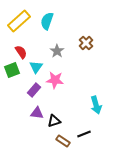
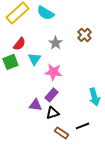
cyan semicircle: (47, 21) -> (45, 13), turned -78
red semicircle: (21, 52) -> (19, 44), turned 72
purple rectangle: (34, 90) -> (51, 95), moved

